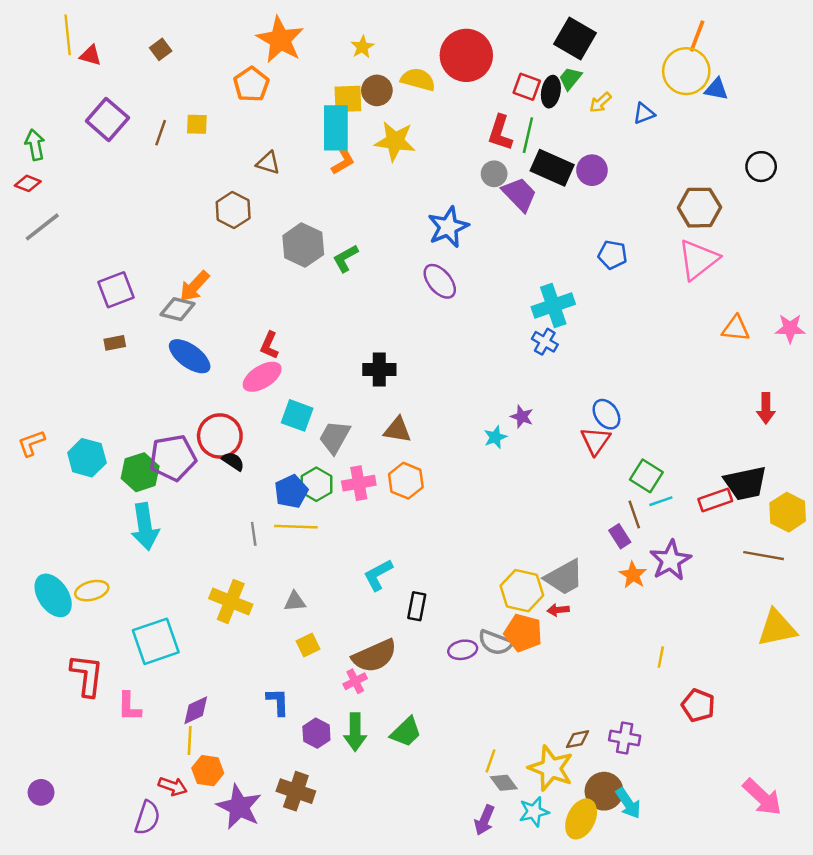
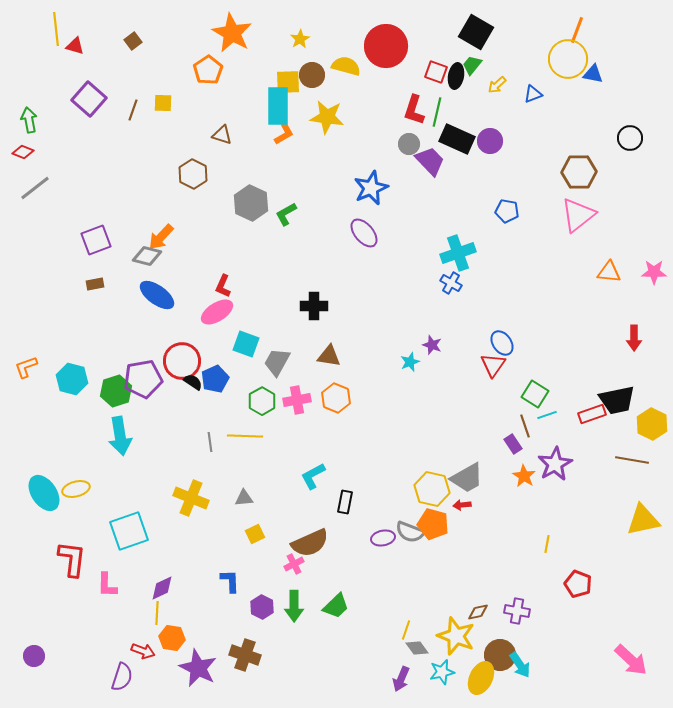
blue pentagon: (291, 492) -> (215, 379), moved

